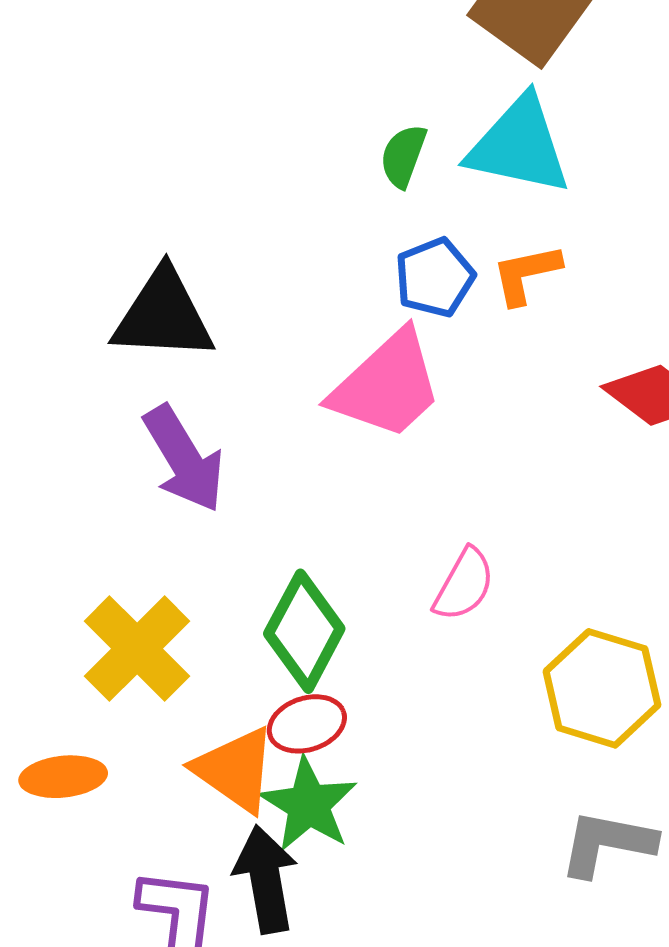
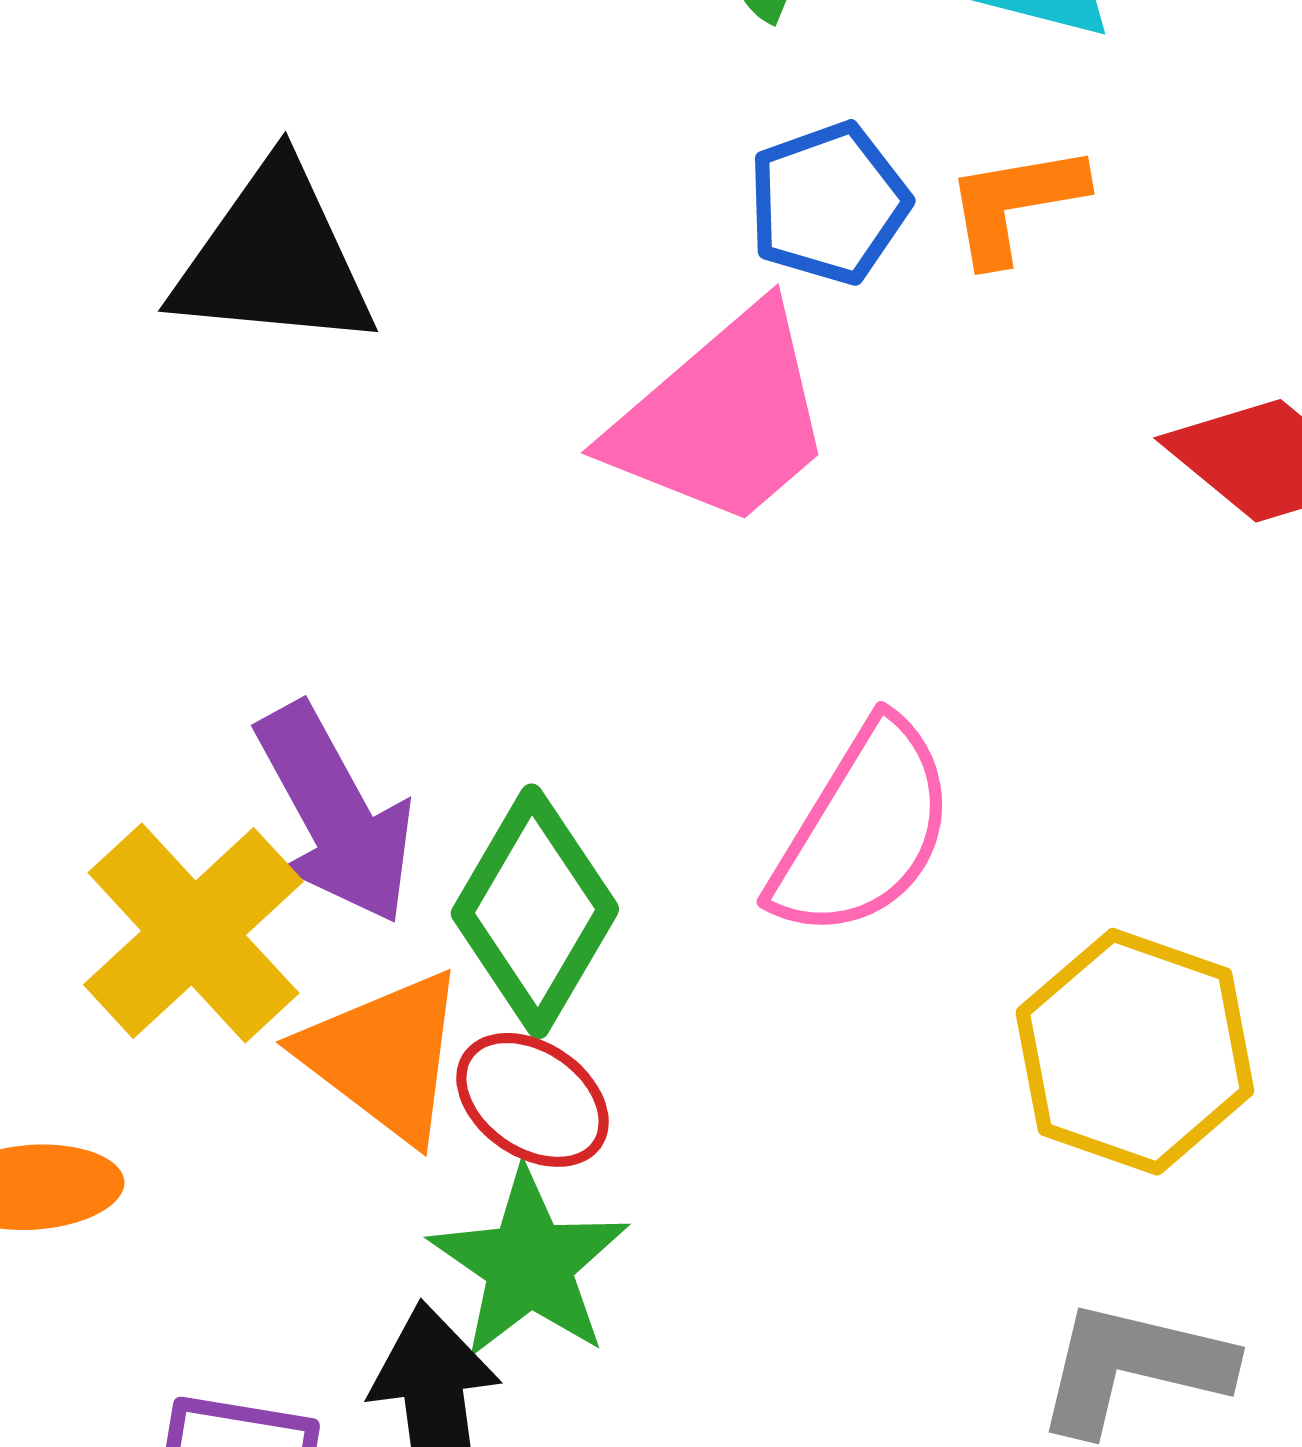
purple arrow: (184, 459) -> (335, 814), moved
pink semicircle: (464, 585) -> (863, 830), size x1.5
red ellipse: (307, 724) -> (533, 1100), turned 50
orange triangle: (235, 770) -> (384, 1056), moved

